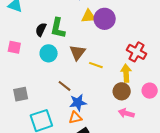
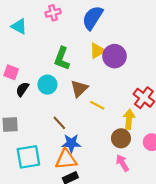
yellow triangle: (88, 16) -> (97, 51), turned -35
black semicircle: (41, 30) -> (22, 89), moved
pink arrow: (126, 113) -> (122, 163), turned 35
orange triangle: (75, 118) -> (66, 159), size x1.5

